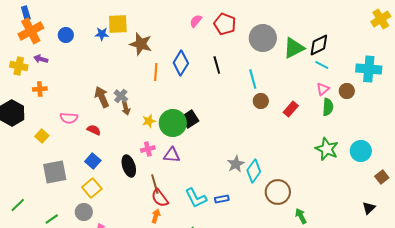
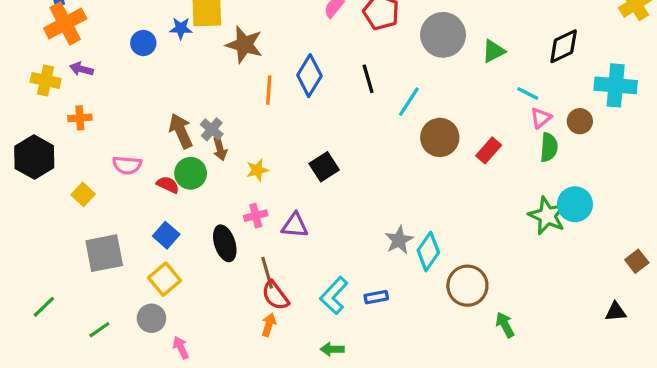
blue circle: (66, 35) -> (143, 43), moved
black diamond: (319, 45) -> (564, 46), moved
green triangle: (294, 48) -> (494, 51), size x0.7
cyan line: (322, 65) -> (528, 93), moved
cyan line: (253, 79) -> (409, 102), moved, turned 48
brown circle: (261, 101) -> (440, 137), size x1.5
green circle: (173, 123) -> (191, 173), moved, size x0.7
cyan circle: (361, 151) -> (575, 204), moved
cyan L-shape: (196, 198) -> (334, 295), turned 70
black triangle: (369, 208) -> (616, 312), turned 40

